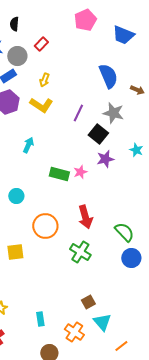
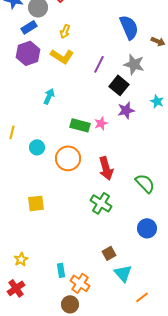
orange circle: (45, 226) -> (68, 158), moved
blue circle: (131, 258) -> (147, 228), moved
orange cross: (74, 332) -> (80, 283), moved

